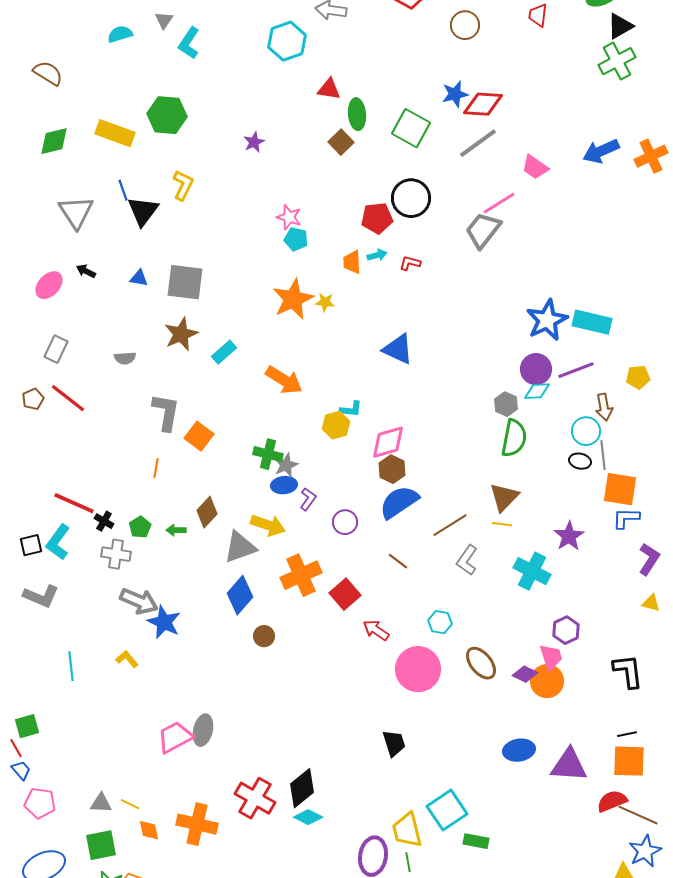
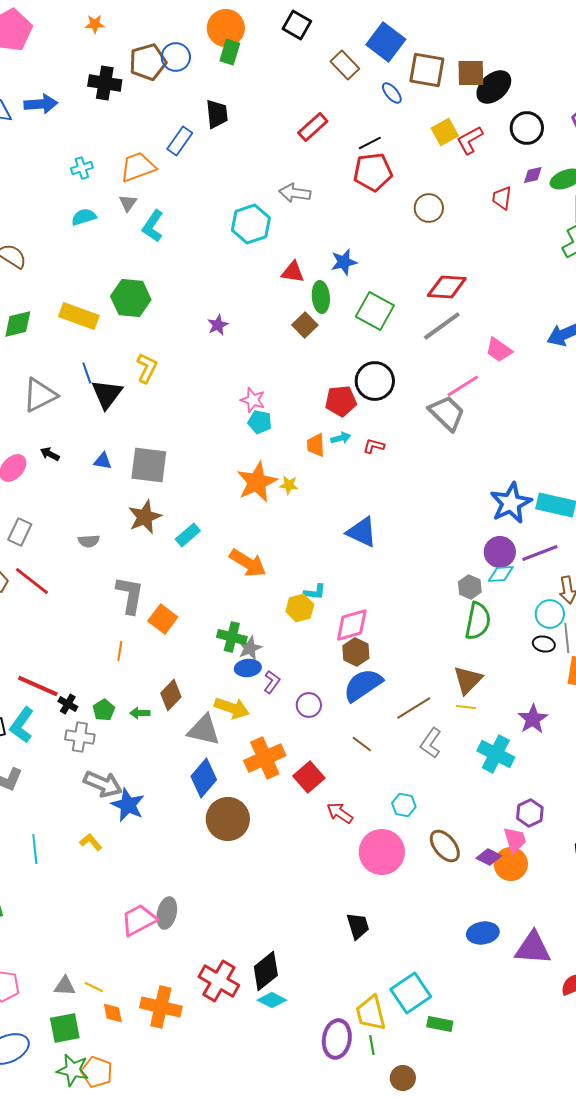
blue star: (455, 94) -> (344, 262), moved
gray triangle: (76, 212) -> (40, 395), turned 36
gray trapezoid: (483, 230) -> (447, 413), turned 96
gray triangle: (240, 547) -> (204, 730), turned 33
brown circle: (264, 636) -> (228, 819), size x2.0

